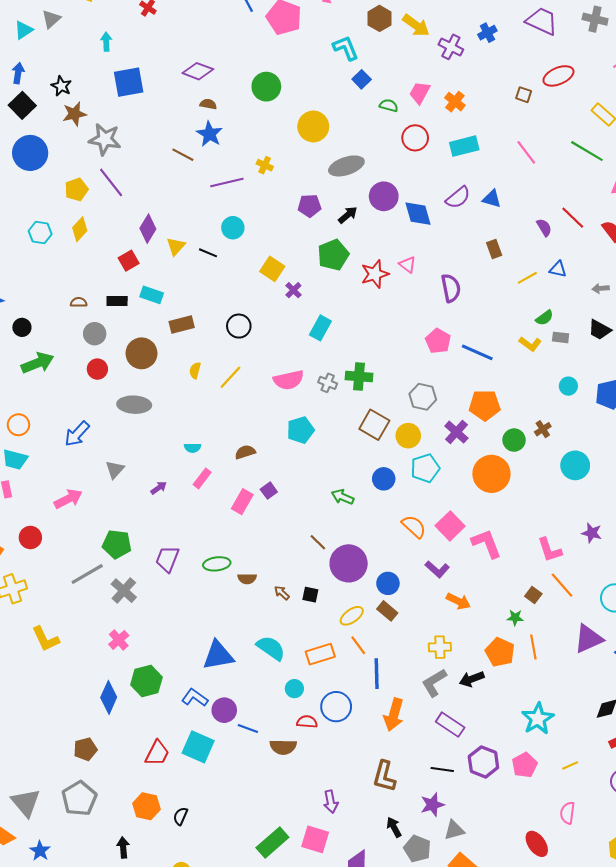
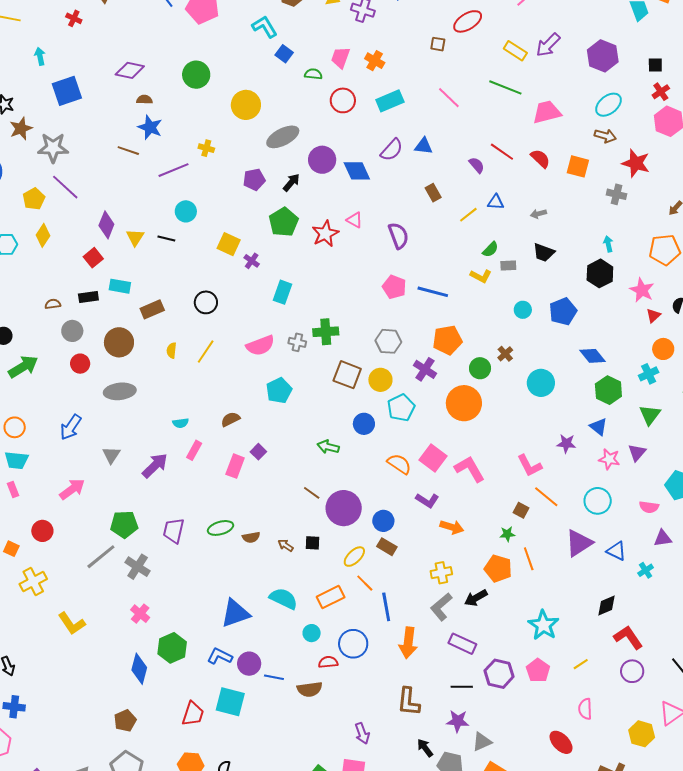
purple arrow: (159, 488) -> (155, 466), size x1.8
purple star: (432, 805) -> (458, 721), turned 30

